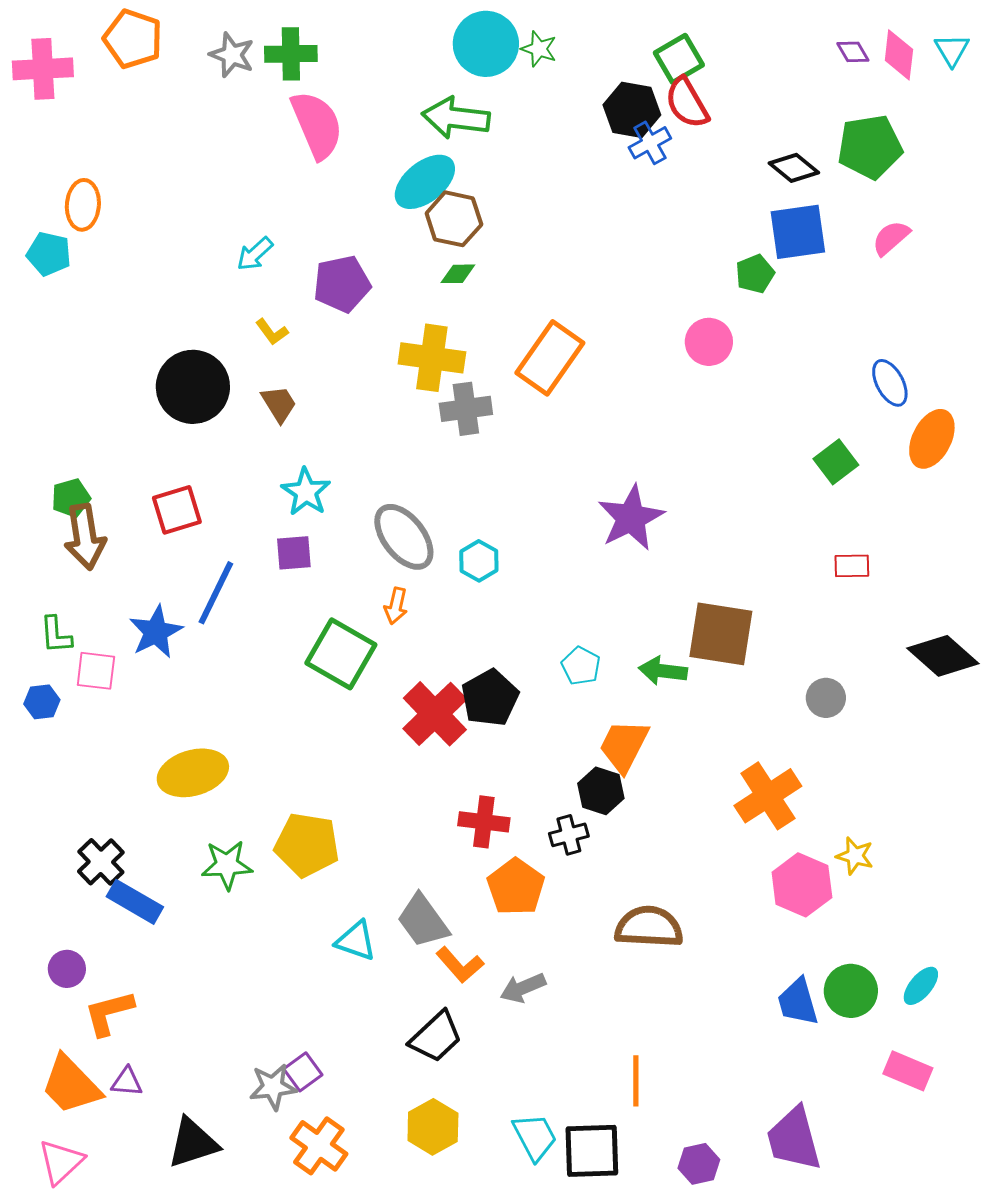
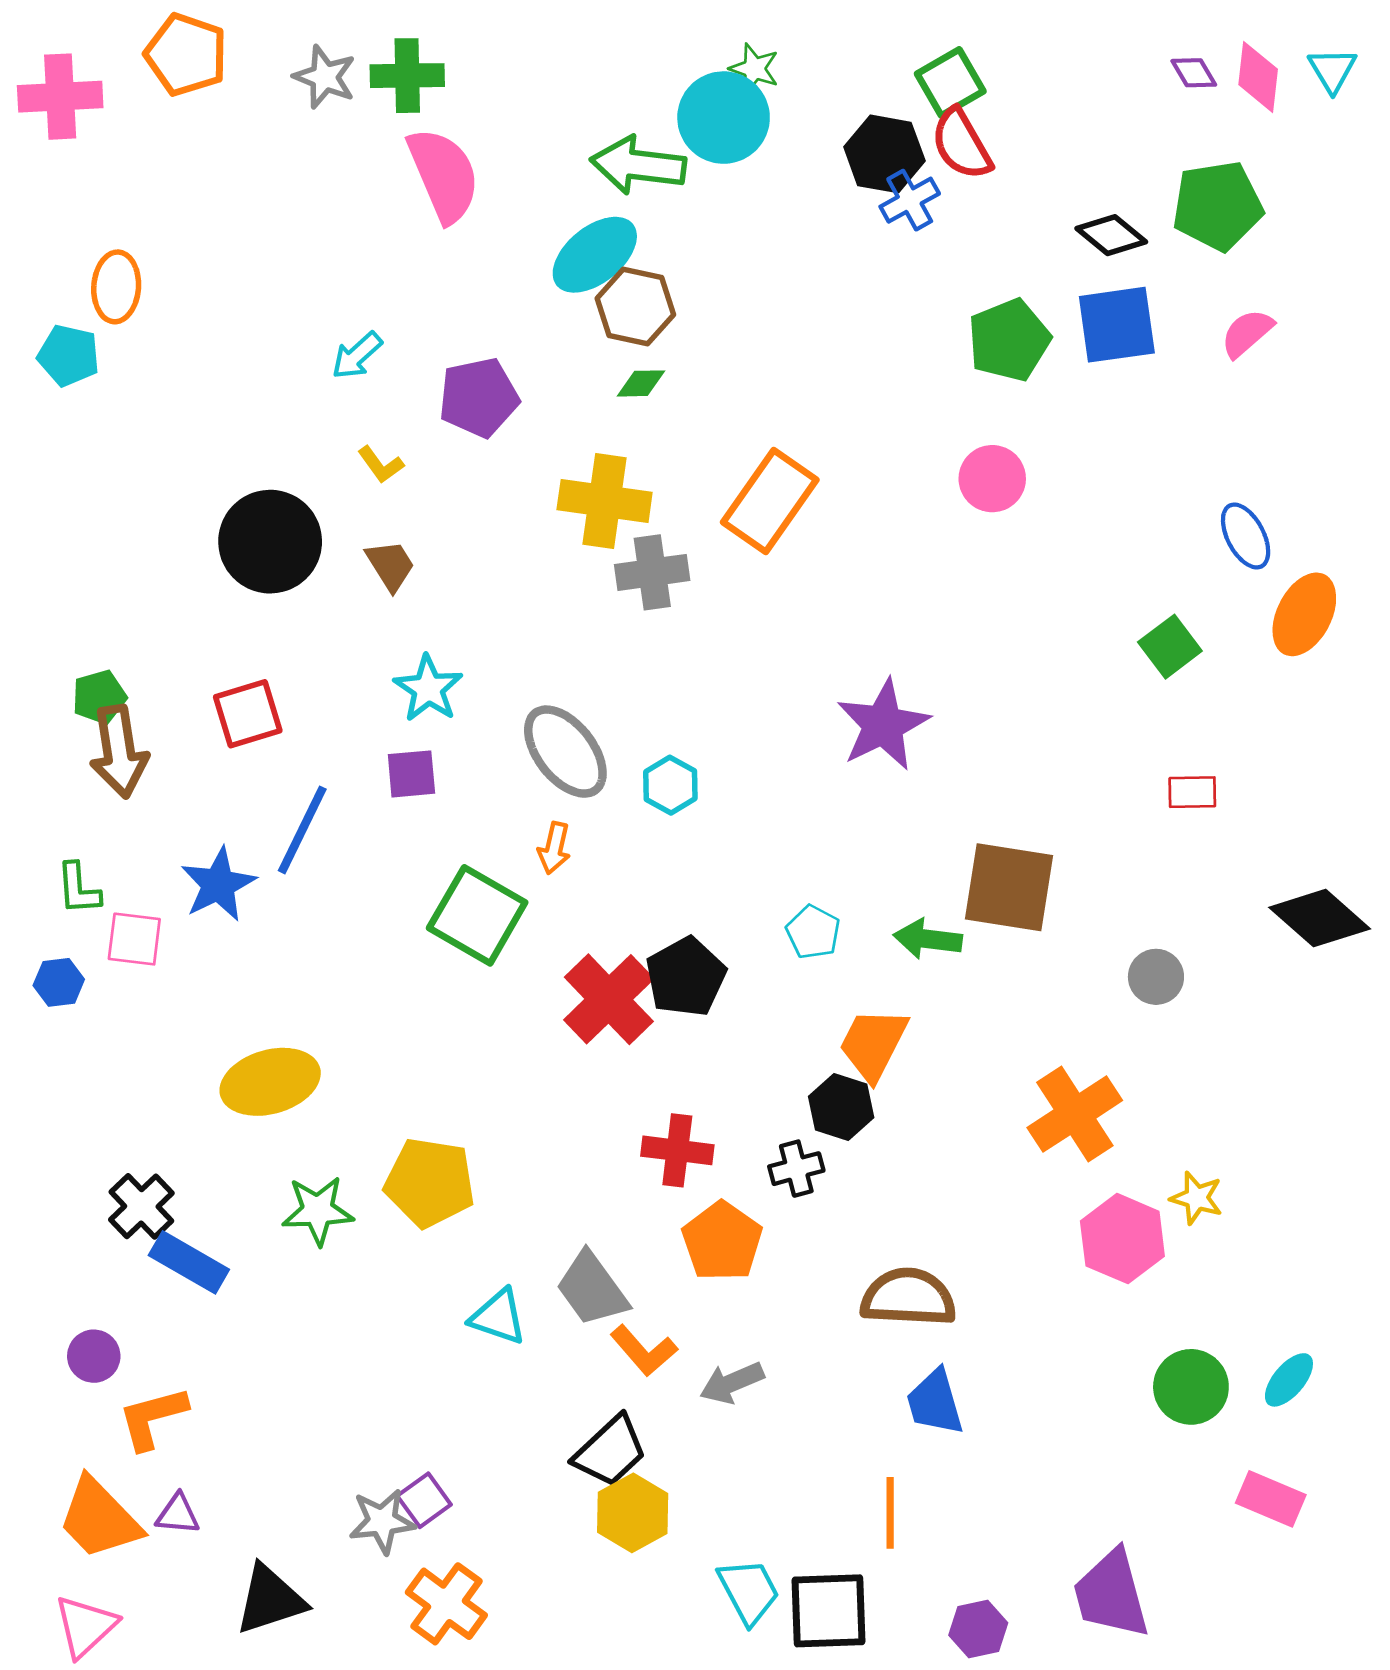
cyan circle: (486, 44) -> (724, 118), moved
green pentagon: (755, 274) -> (1009, 340), moved, size x1.5
blue trapezoid: (798, 1002) -> (935, 1402), moved
yellow hexagon: (433, 1127) -> (633, 1513), moved

